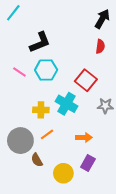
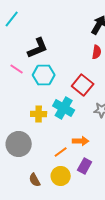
pink line: (19, 72) -> (17, 69), moved
orange line: (47, 134) -> (61, 152), moved
brown semicircle: (37, 160) -> (35, 180), moved

